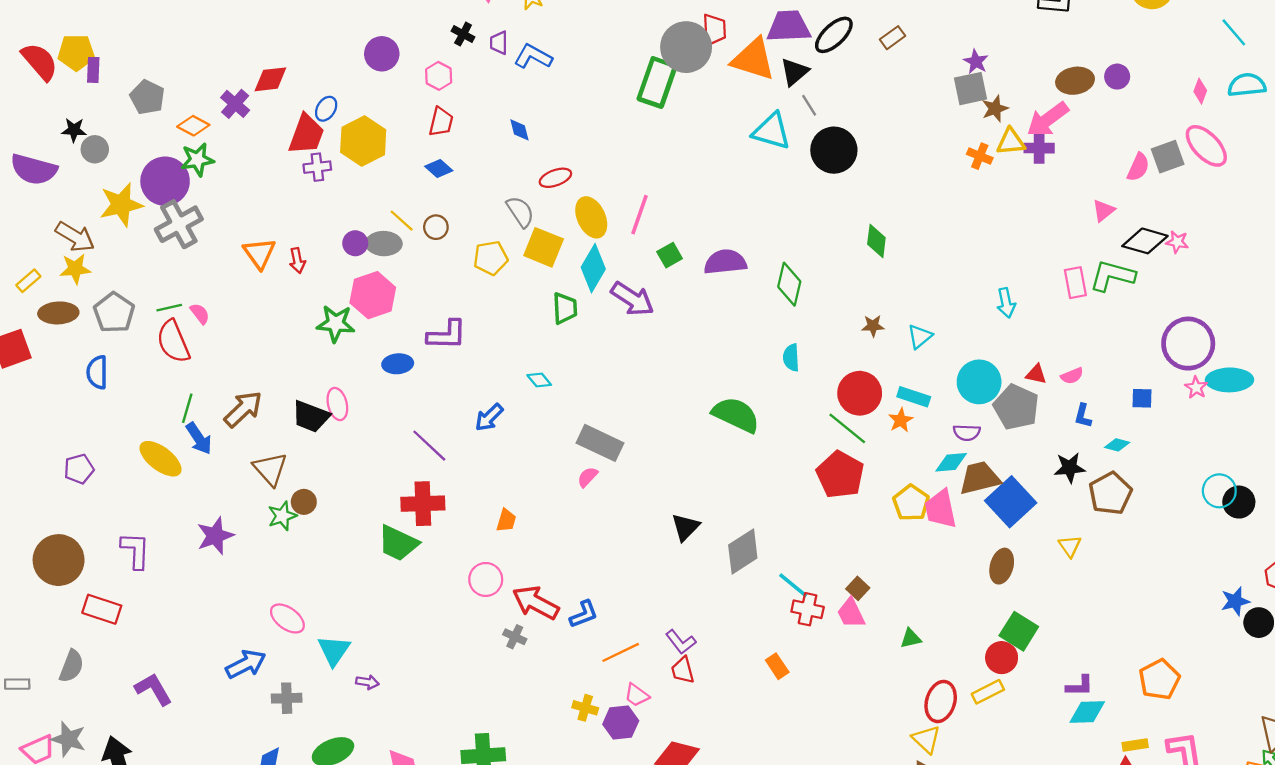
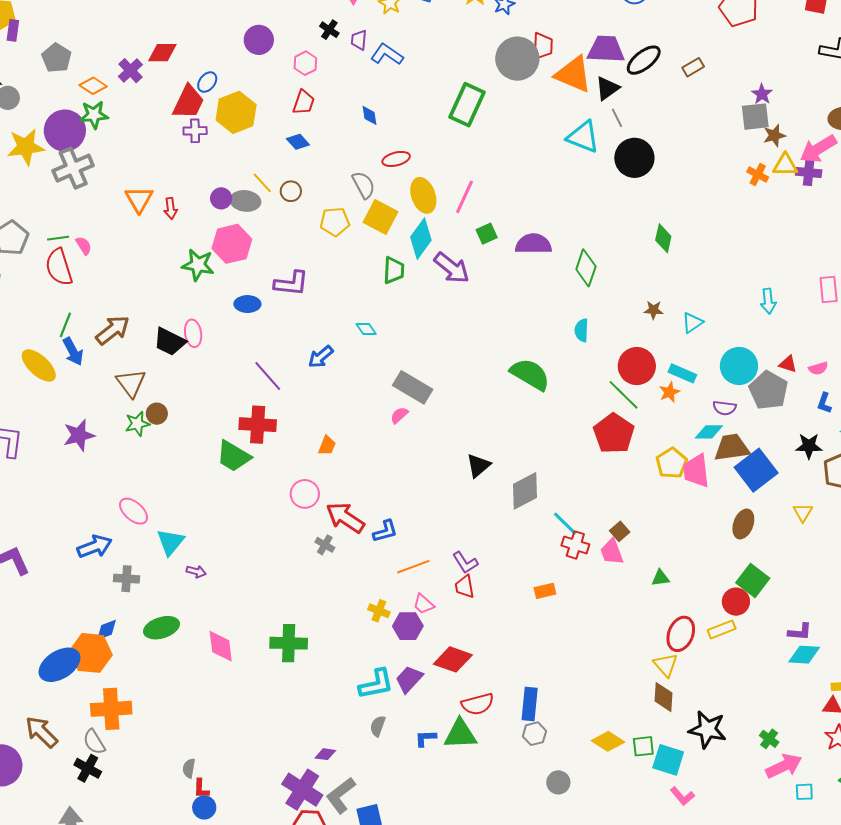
green rectangle: (657, 82) -> (467, 105), moved
orange rectangle: (777, 666) -> (545, 591), turned -75

